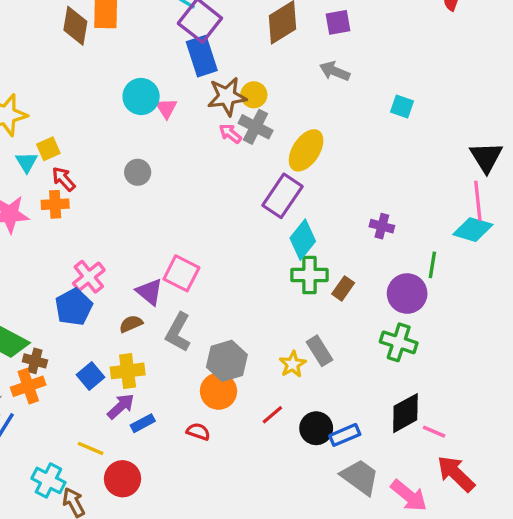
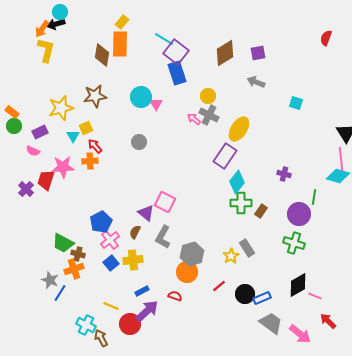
brown star: (227, 96) -> (95, 96), moved
pink cross: (89, 277) -> (110, 240), moved
brown semicircle: (131, 324) -> (135, 232), turned -40
purple arrow: (121, 406) -> (147, 311), moved, size x1.4
red arrow: (456, 474) -> (328, 321), size x0.7

